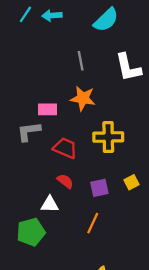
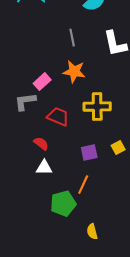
pink rectangle: (48, 109) -> (42, 82), turned -42
red semicircle: (65, 181) -> (41, 144), moved
green pentagon: (31, 232) -> (63, 204), moved

